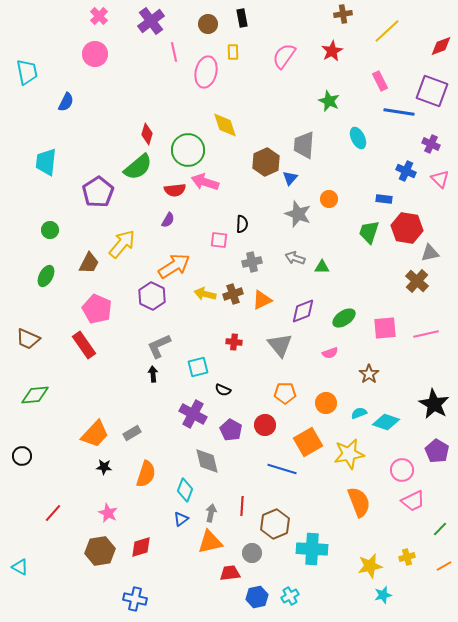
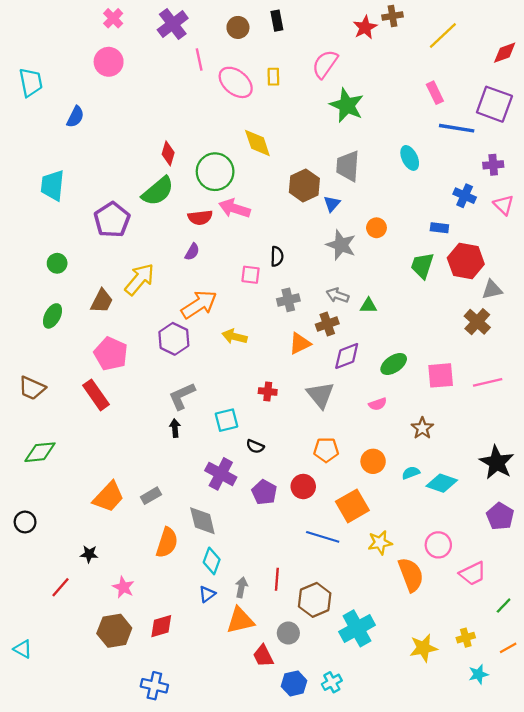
red star: (332, 51) -> (365, 27), moved
yellow rectangle: (233, 52) -> (273, 77), moved
pink ellipse: (206, 72) -> (236, 82), turned -64
green star: (329, 101) -> (347, 105), moved, size x1.4
purple cross: (431, 144) -> (493, 165), turned -30
brown cross: (233, 294) -> (327, 324), moved
yellow star: (349, 454) -> (380, 543), moved, size x0.7
gray diamond: (207, 461) -> (202, 521), moved
black star: (104, 467) -> (89, 554), moved
pink circle: (402, 470) -> (438, 545), moved
cyan cross: (312, 549) -> (357, 628), turned -32
red trapezoid: (230, 573) -> (263, 656), turned -110
cyan star: (383, 595) -> (478, 674), moved

